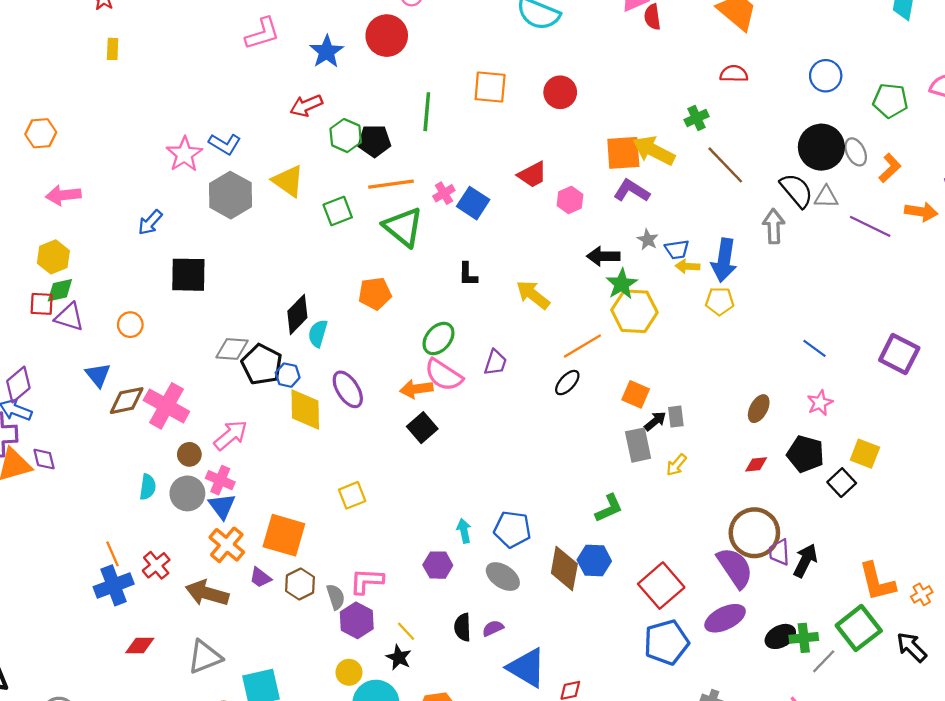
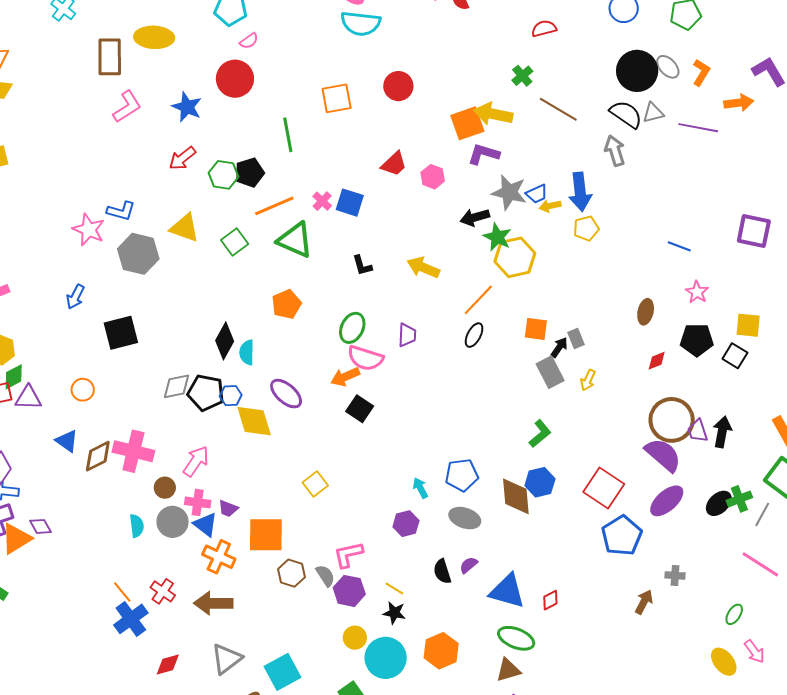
gray star: (648, 240) -> (509, 192), size x1.8
purple trapezoid: (260, 578) -> (228, 509), moved

